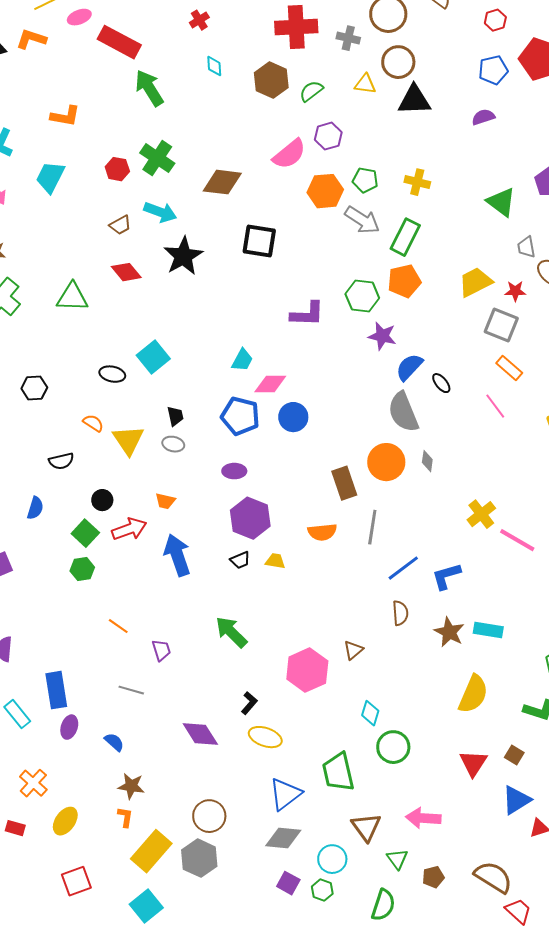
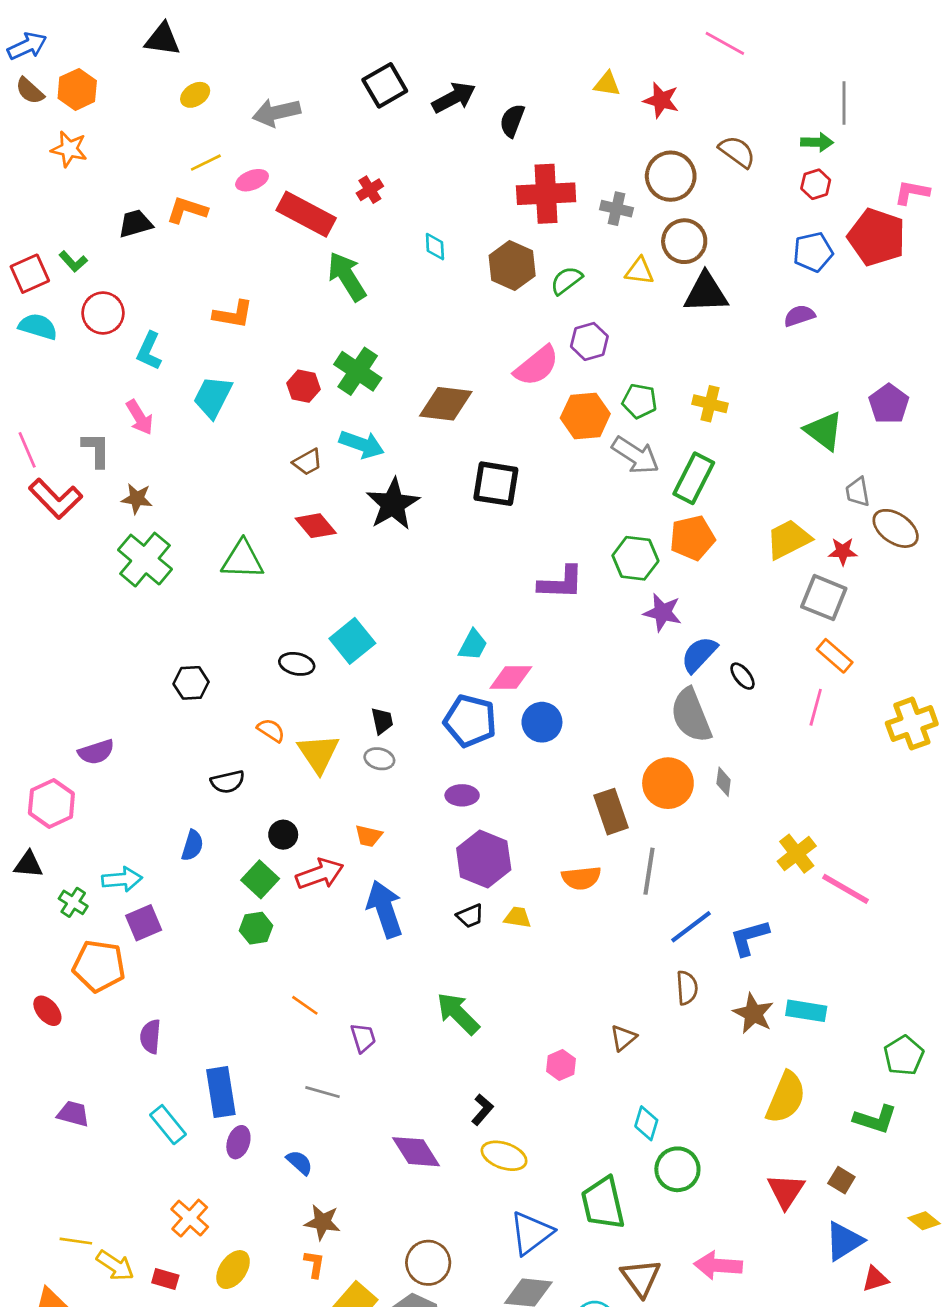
red cross: (199, 20) -> (370, 190), moved
pink line: (495, 406) -> (816, 707), turned 52
pink hexagon: (307, 670) -> (561, 1065), size x0.5

